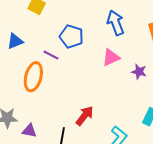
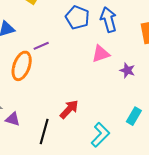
blue pentagon: (71, 37) -> (77, 17), moved
purple line: (51, 55) -> (41, 46), turned -56

